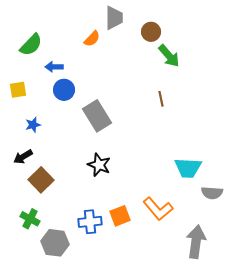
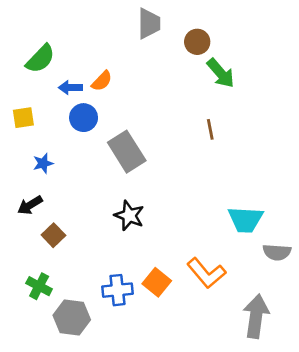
orange semicircle: (92, 39) -> (102, 81), moved
brown square: (41, 180) -> (53, 235), size x0.7
orange square: (120, 216) -> (157, 282), turned -30

